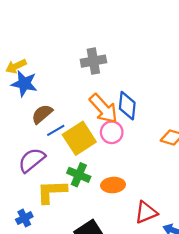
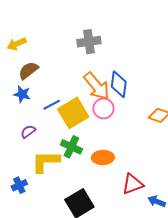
blue star: (24, 84) -> (22, 94), moved, size x0.7
brown semicircle: (42, 114) -> (28, 70), moved
purple semicircle: (32, 160) -> (28, 132), size x0.6

